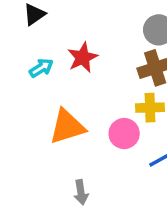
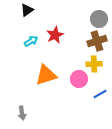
gray arrow: (81, 192) -> (22, 113), moved

